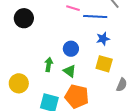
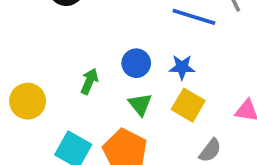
blue star: (103, 39) -> (182, 67), moved
green triangle: (70, 71) -> (140, 104), moved

